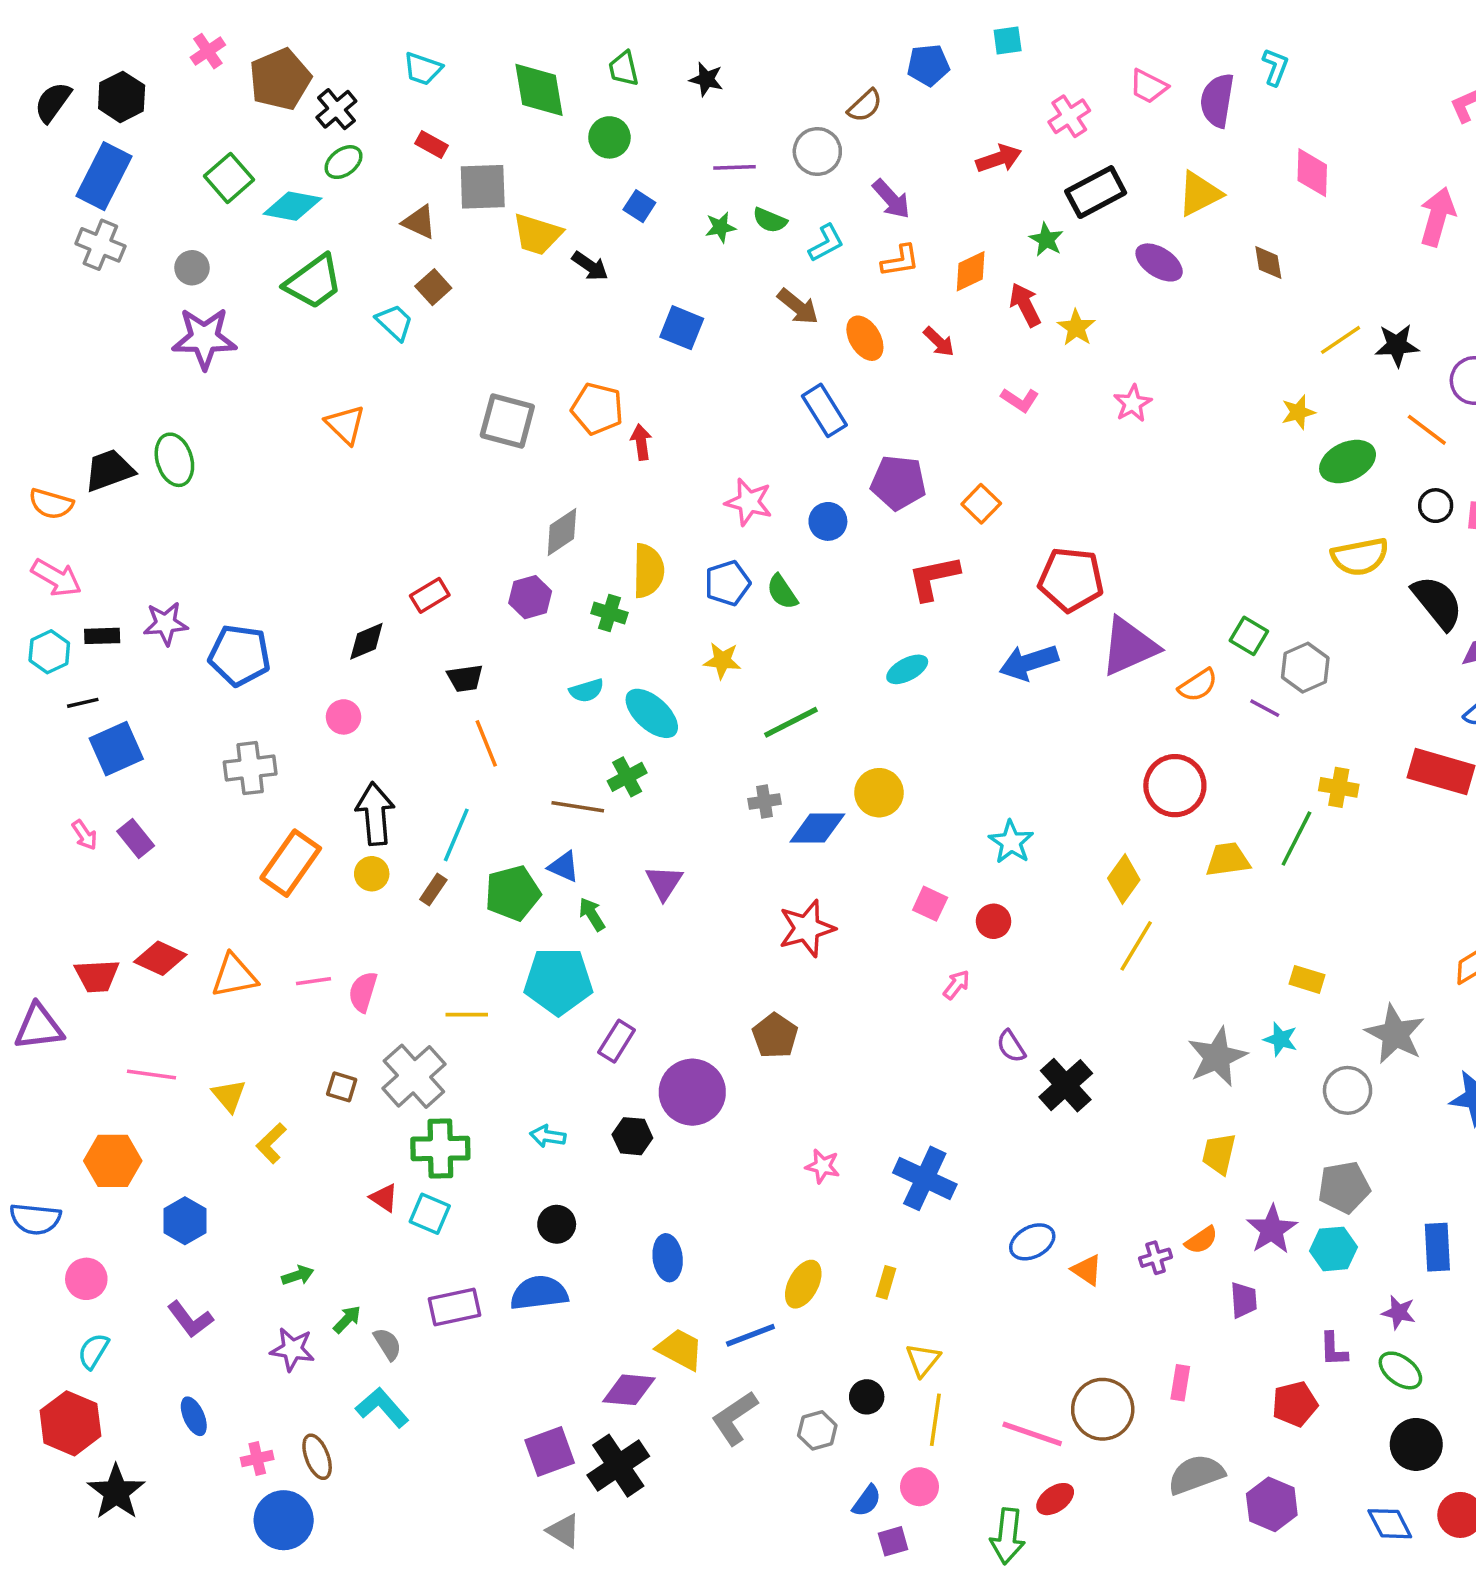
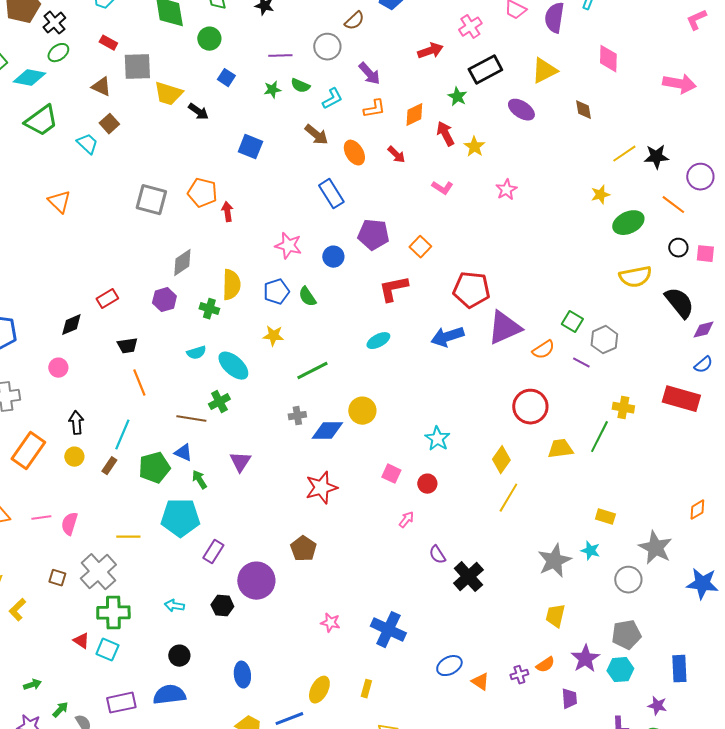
pink arrow: (1437, 217) -> (679, 84), turned 84
black arrow: (375, 814) -> (76, 423), size x0.7

